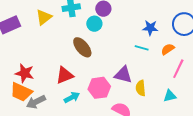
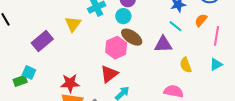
brown ellipse: (82, 47) -> (132, 37), moved
cyan line: (142, 48) -> (176, 26), turned 40
purple triangle: (123, 75) -> (163, 44), moved
pink hexagon: (99, 88) -> (116, 48), moved

